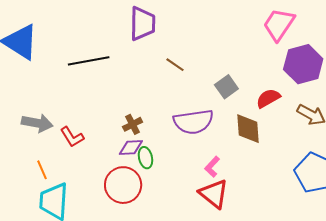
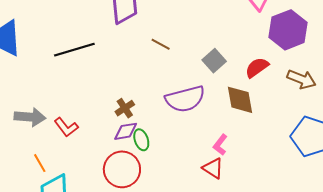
pink L-shape: (212, 167) -> (220, 145), moved
red triangle: (214, 194) -> (213, 168), size x0.7

